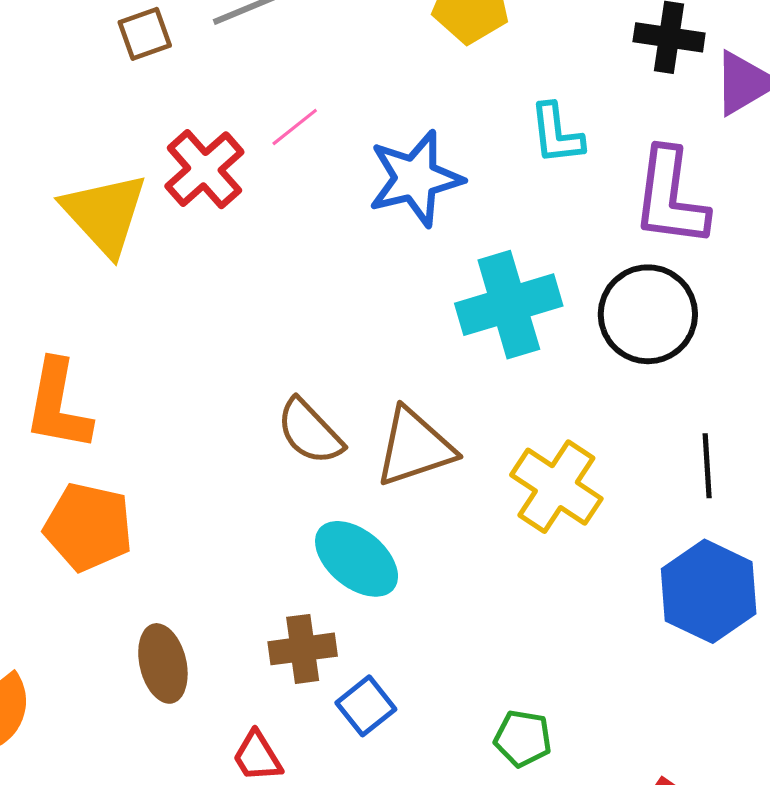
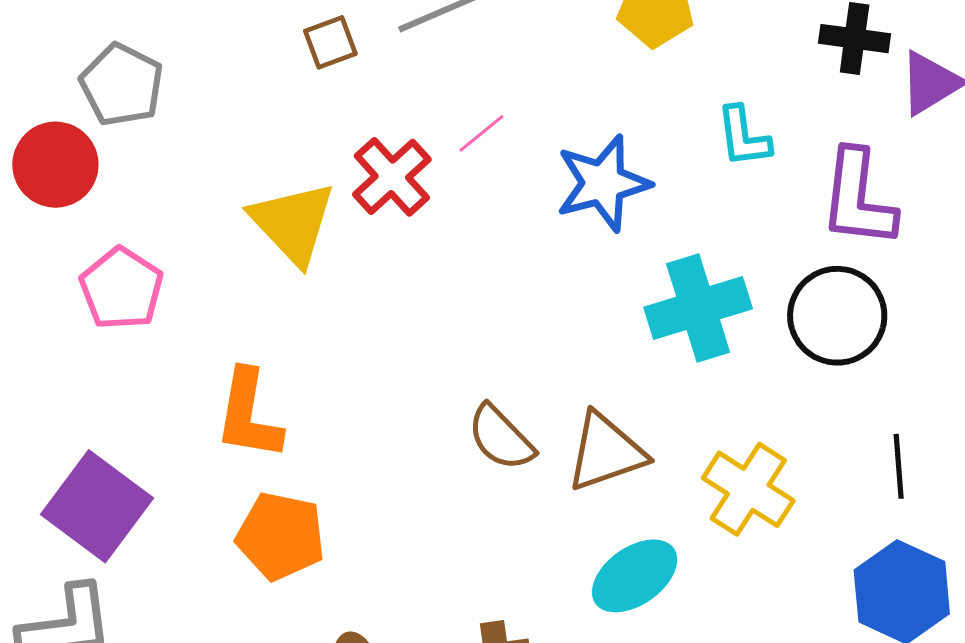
cyan ellipse: (357, 559) -> (635, 576), moved, turned -74

